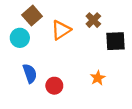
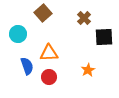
brown square: (32, 16) -> (43, 13), moved
orange triangle: (61, 30) -> (49, 53), moved, turned 30

